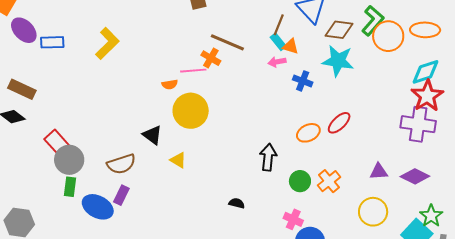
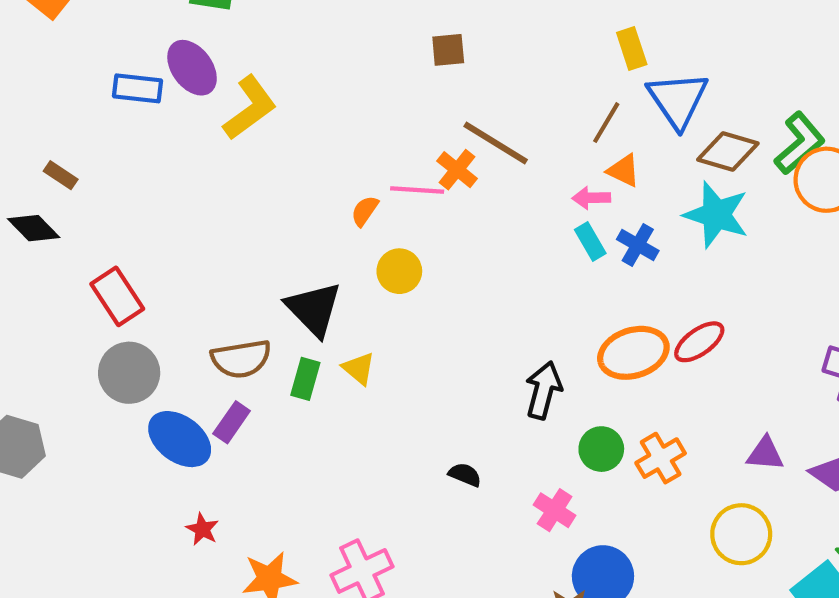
purple ellipse: (24, 30) -> (192, 68), moved
cyan rectangle: (278, 42) -> (590, 242), moved
orange semicircle: (170, 84) -> (365, 211), turned 126
brown rectangle: (22, 89) -> (61, 175), size x0.6
yellow circle: (191, 111) -> (399, 271), size x0.6
orange ellipse: (308, 133) -> (633, 353), size x1.4
black triangle: (152, 135) -> (314, 309), size x1.4
gray circle: (69, 160) -> (129, 373), moved
green rectangle: (70, 187) -> (305, 379), moved
pink cross: (293, 219) -> (555, 510), moved

